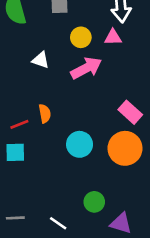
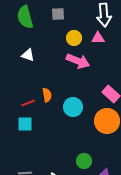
white triangle: (41, 60) -> (28, 55), moved
pink arrow: (86, 68) -> (78, 61), turned 50
cyan circle: (80, 144) -> (73, 107), moved

